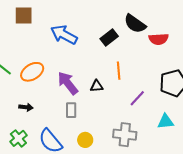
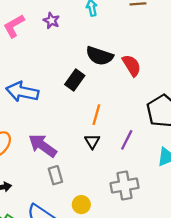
red semicircle: (159, 39) -> (132, 65), turned -102
orange line: (119, 71) -> (96, 115), turned 36
black triangle: (97, 86) -> (92, 141), moved, turned -40

